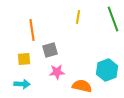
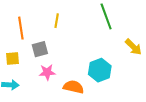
yellow line: (78, 17) -> (57, 21), moved

